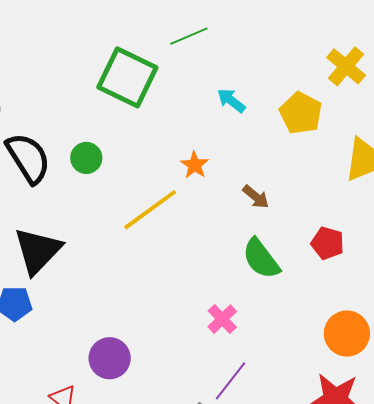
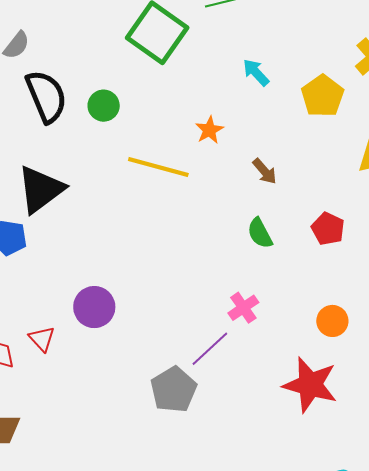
yellow line: (150, 210) -> (158, 167), turned 42
green semicircle: (261, 259) -> (260, 233), size x0.7
pink cross: (222, 319) -> (243, 308), moved
orange circle: (347, 334) -> (332, 321), size x0.7

